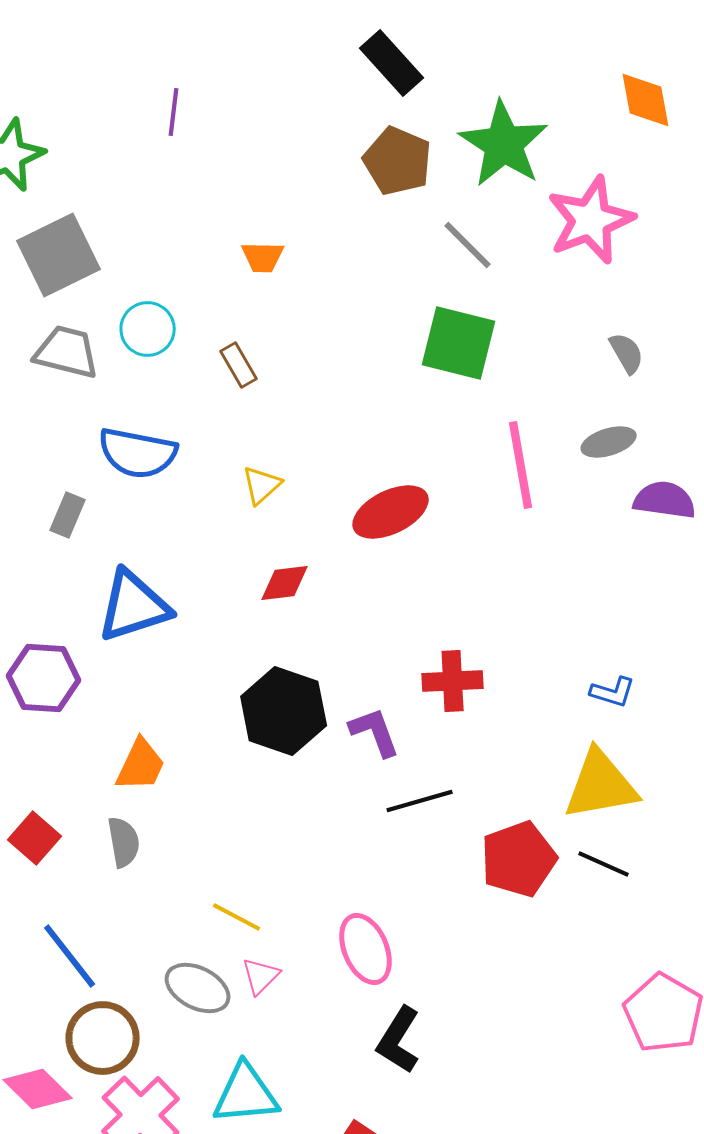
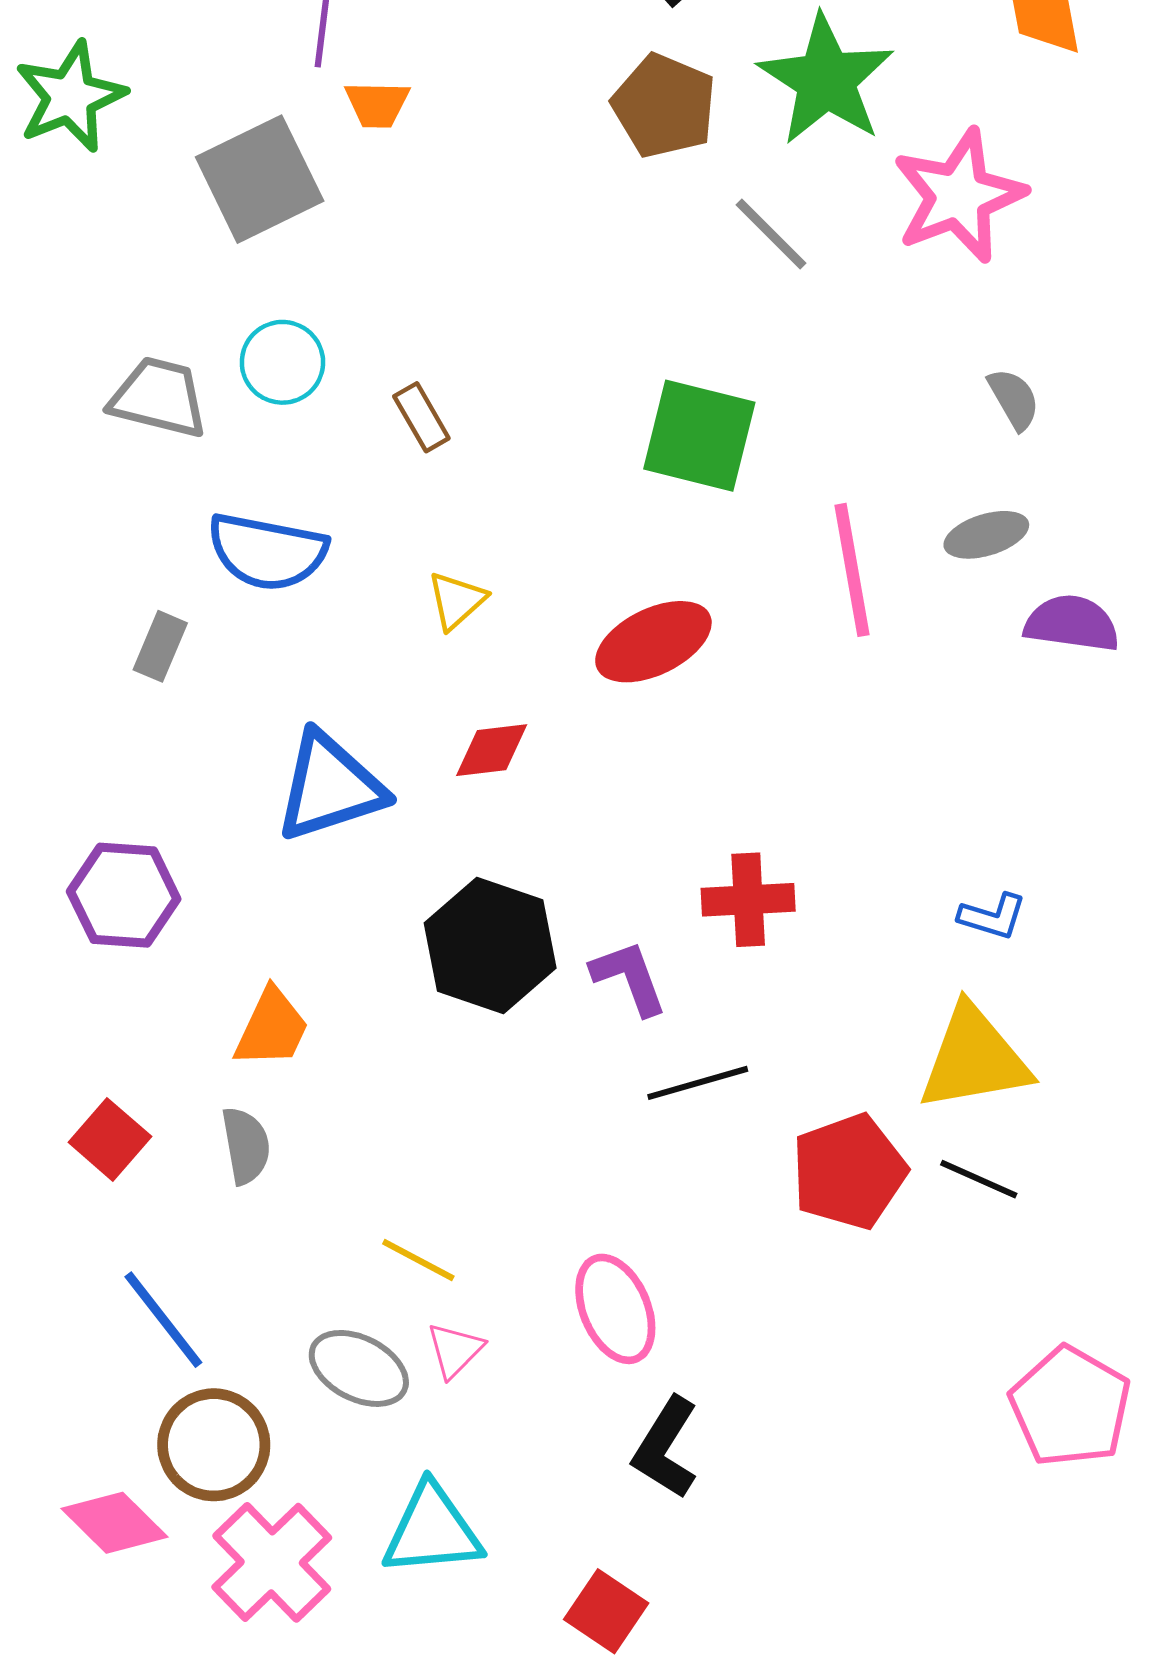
gray square: (59, 255) -> (260, 179), moved
orange trapezoid: (263, 257) -> (377, 104), moved
green square: (459, 343) -> (699, 436), moved
blue triangle: (134, 606) -> (330, 787), moved

